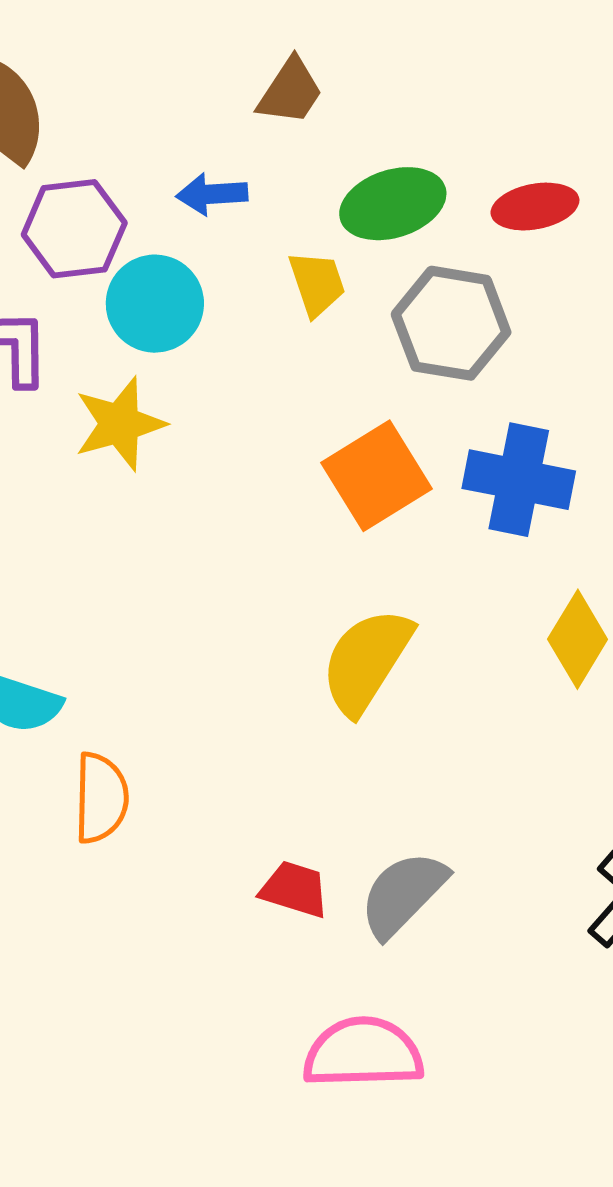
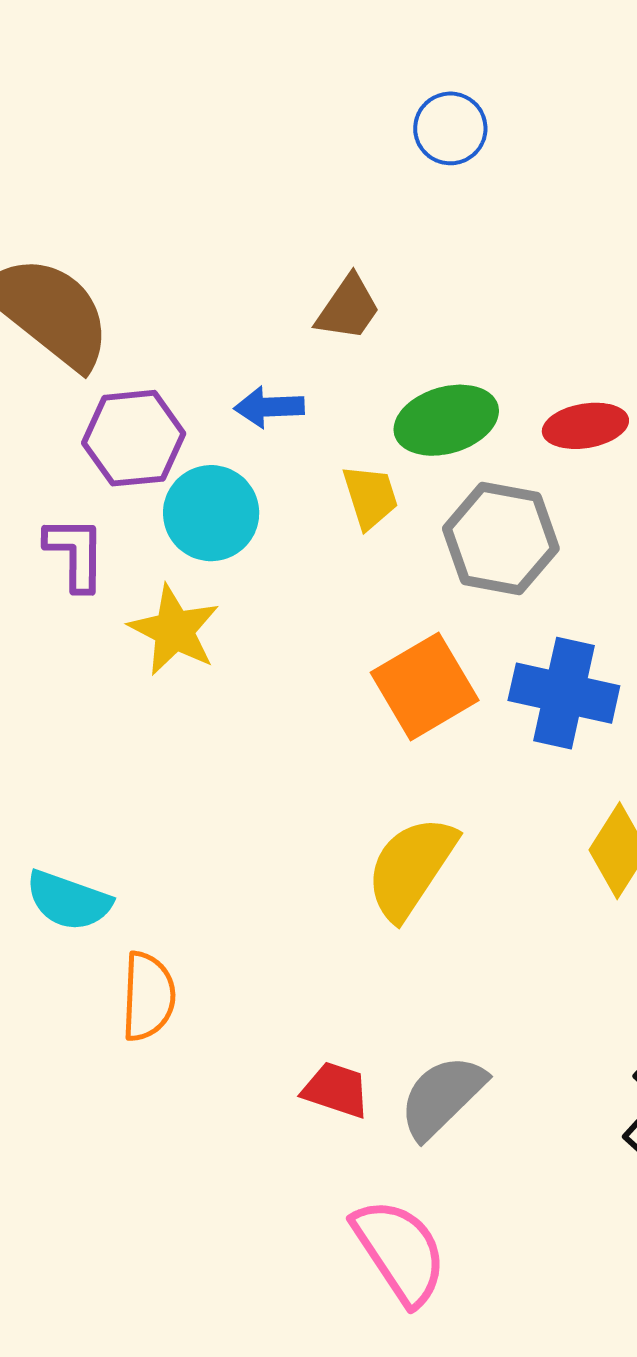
yellow star: (120, 424) -> (174, 630), turned -30
pink semicircle: (363, 1053) -> (400, 1251), turned 57

